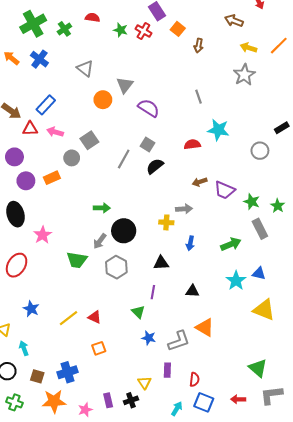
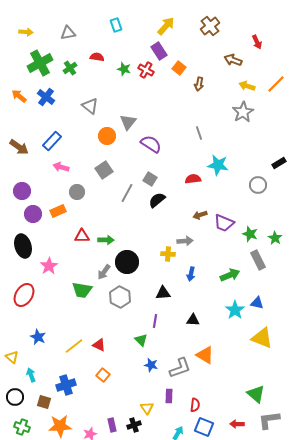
red triangle: (30, 129) -> (82, 236), moved
gray square: (89, 140) -> (104, 170), moved
orange square: (99, 348) -> (103, 375), turned -32
blue cross: (68, 372) -> (66, 385), moved

